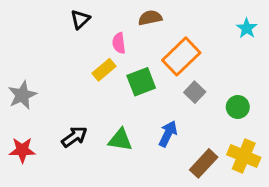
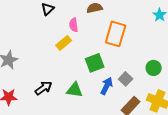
orange rectangle: (181, 56) -> (116, 34), turned -30
green square: (141, 82) -> (95, 63), moved
gray square: (195, 92) -> (126, 79), moved

